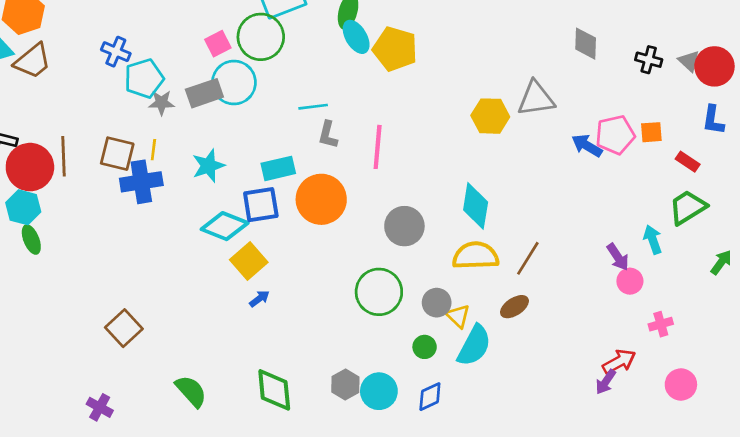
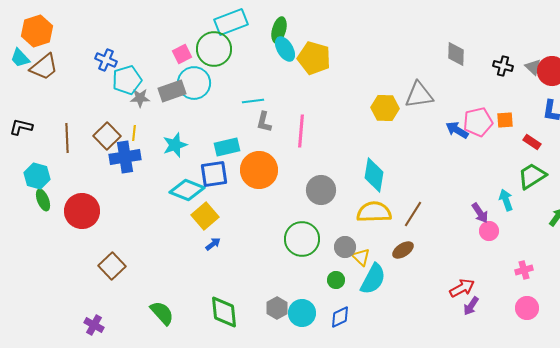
brown square: (117, 154) -> (107, 136), turned 32
red circle: (30, 167) -> (82, 211), moved
pink cross: (661, 324) -> (524, 270), moved
red arrow: (619, 362) -> (462, 288), moved

